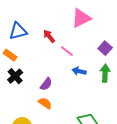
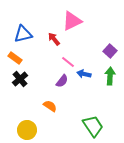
pink triangle: (81, 18) -> (72, 21), moved
pink line: (67, 51) -> (68, 62), moved
purple semicircle: (46, 84) -> (62, 81), moved

